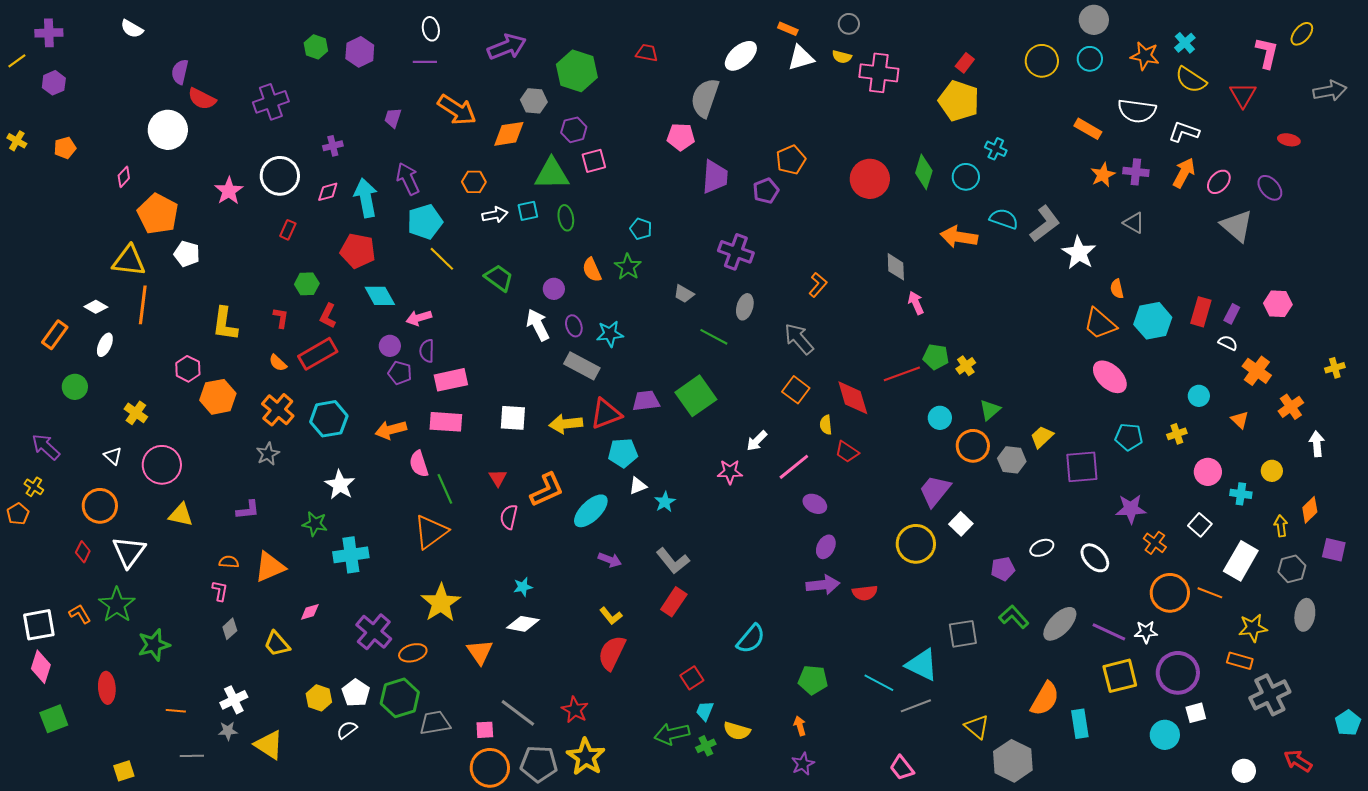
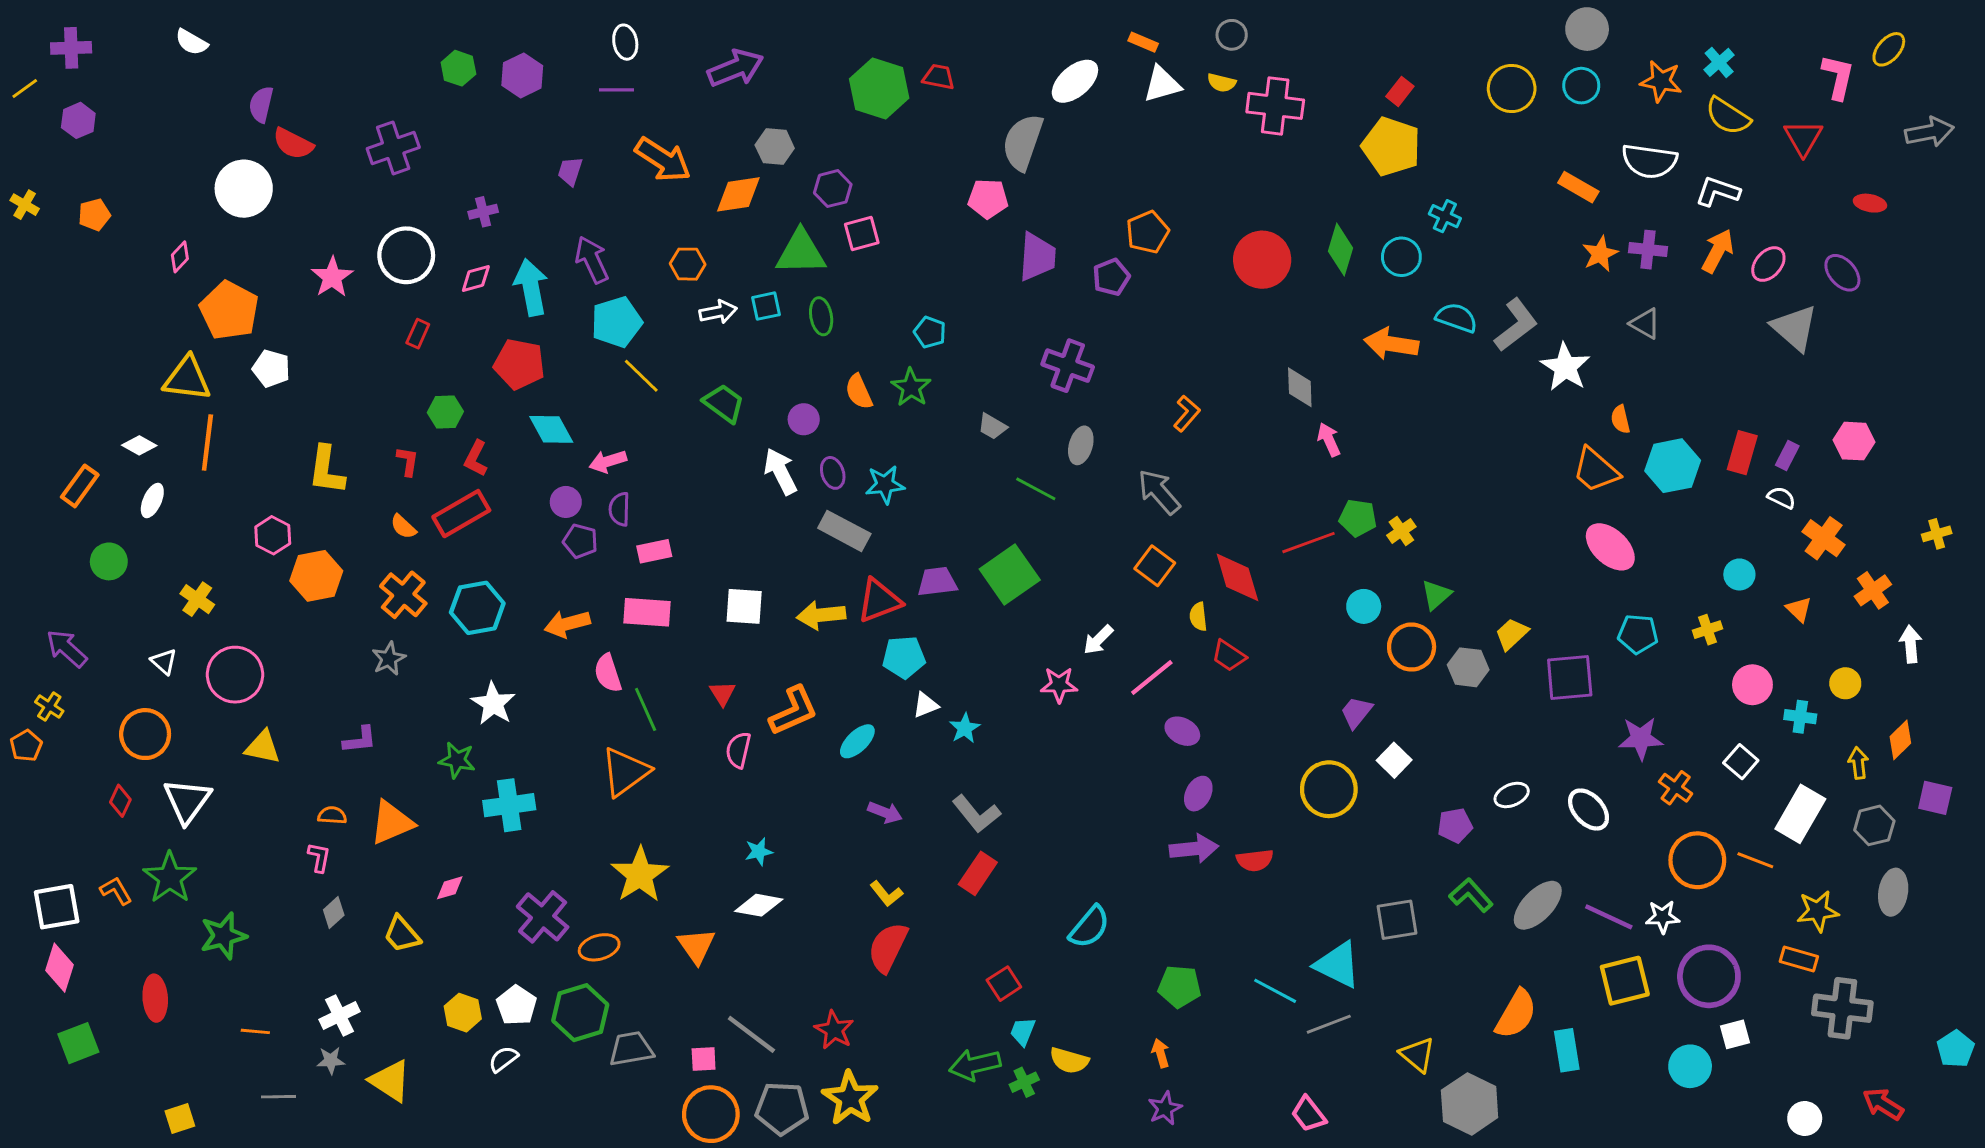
green hexagon: (577, 71) -> (879, 88), moved
pink rectangle: (451, 380) -> (654, 551), size x0.7
purple trapezoid: (935, 491) -> (1356, 712), size x0.7
cyan ellipse: (591, 511) -> (857, 741), size x0.7
gray cross: (1270, 695) -> (1842, 1008), turned 33

